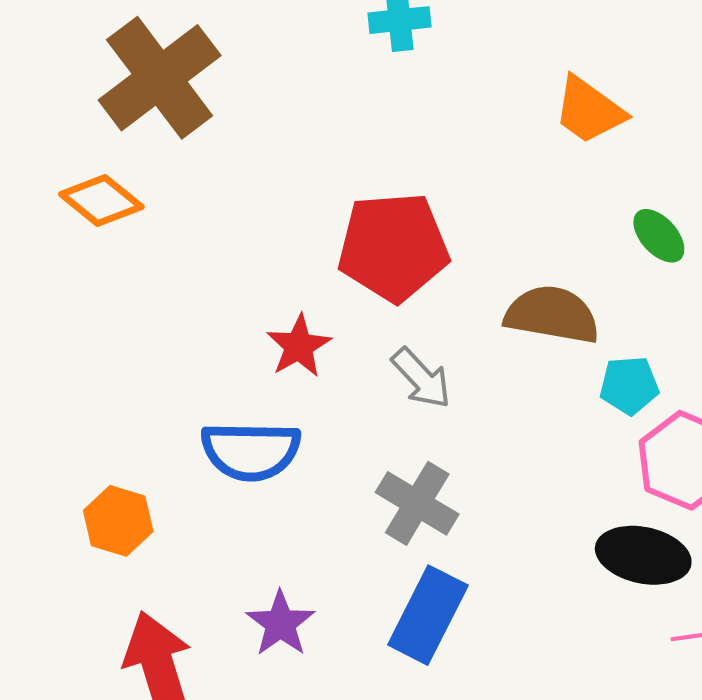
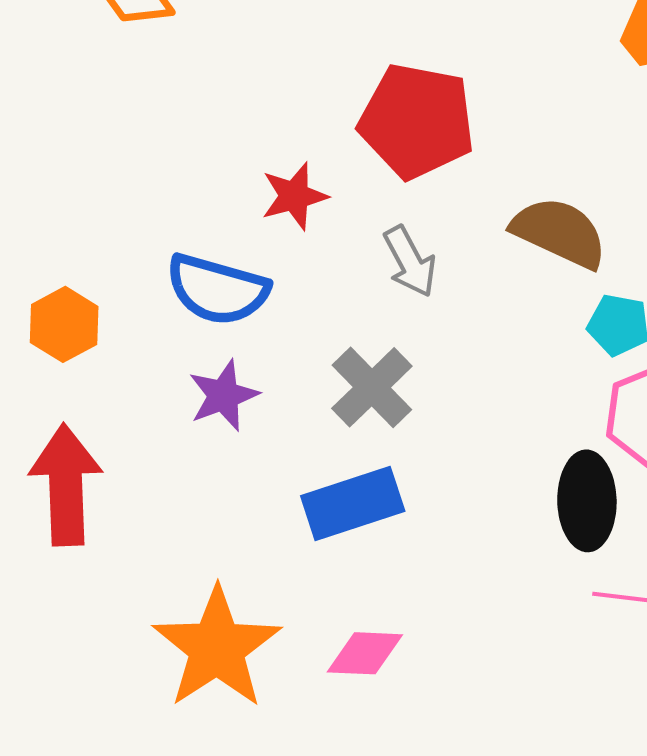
black ellipse: (643, 555) -> (587, 501), turned 62
blue rectangle: (428, 615) -> (353, 503), turned 30
purple star: (280, 623) -> (223, 395), moved

